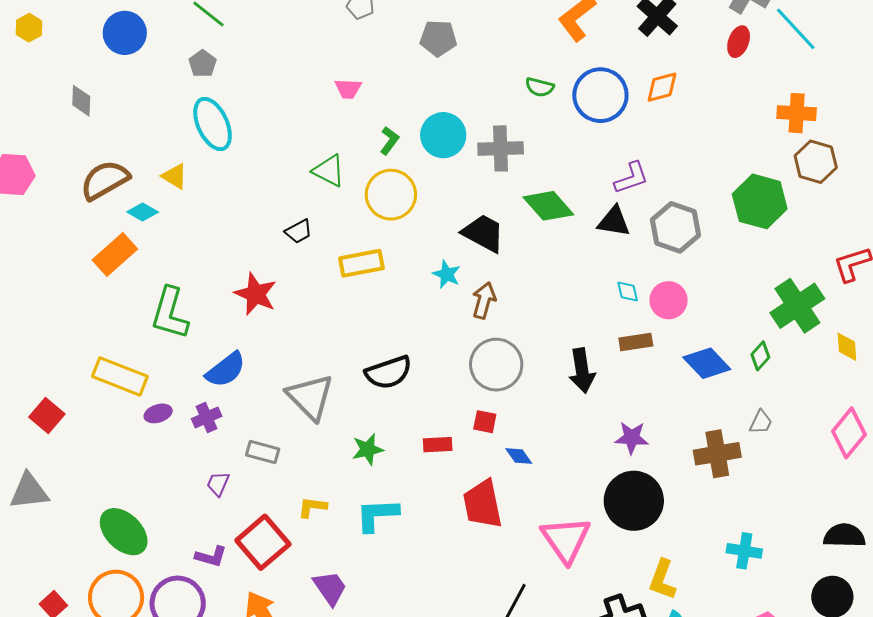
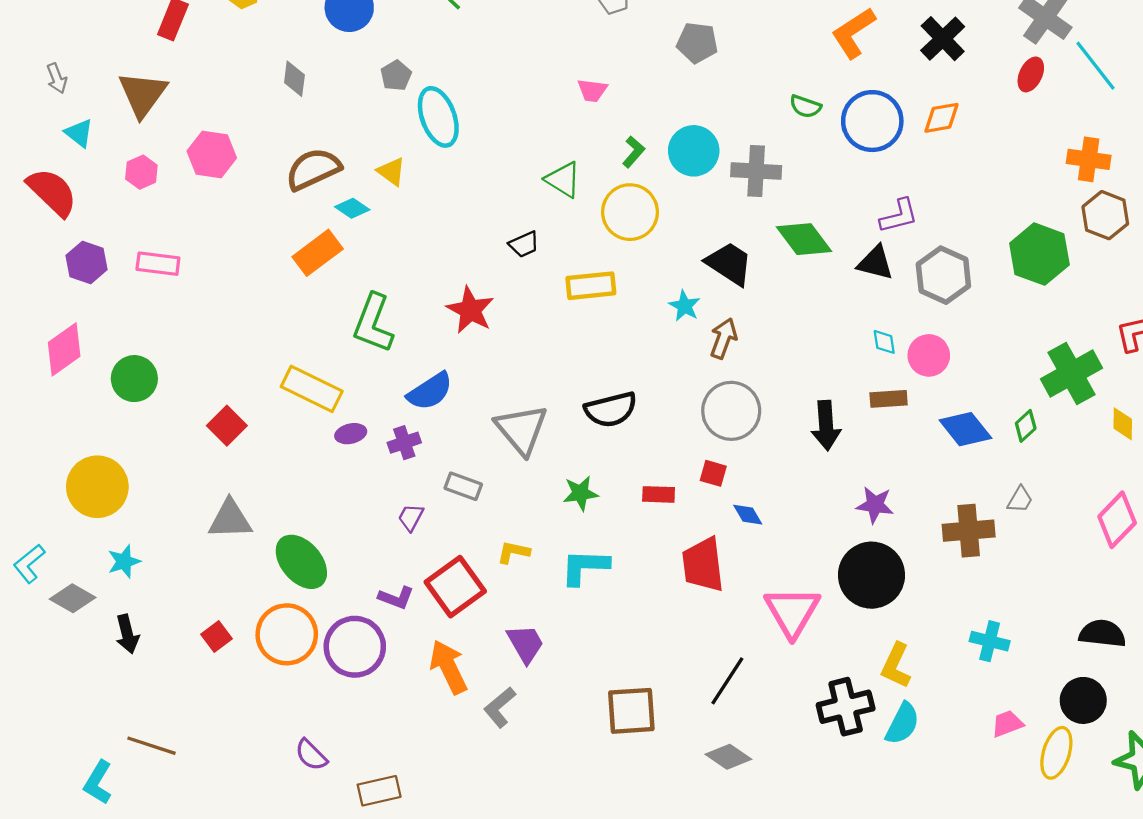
gray pentagon: (203, 64) -> (396, 76), moved
gray triangle: (29, 491) -> (230, 519), moved

